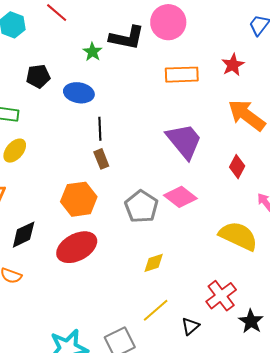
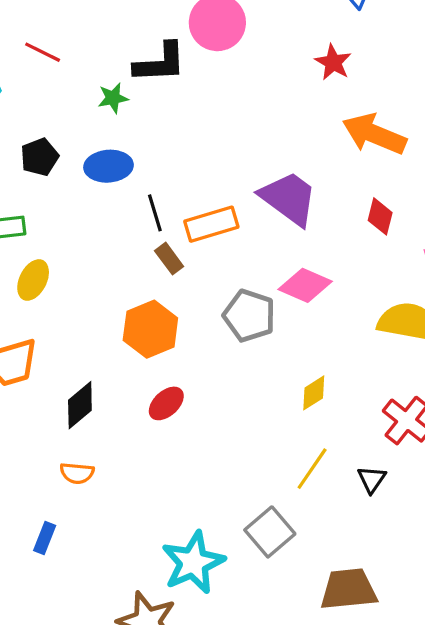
green star: (92, 52) -> (113, 98), turned -30
orange rectangle: (182, 75) -> (211, 224), moved
red ellipse: (77, 247) -> (166, 403), size x0.6
yellow diamond: (154, 263) -> (314, 393), moved

